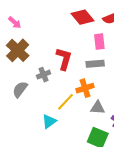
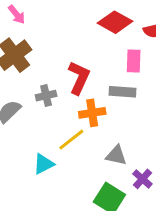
red diamond: (83, 17) -> (115, 22), turned -30
orange cross: (85, 88) -> (92, 113), moved

